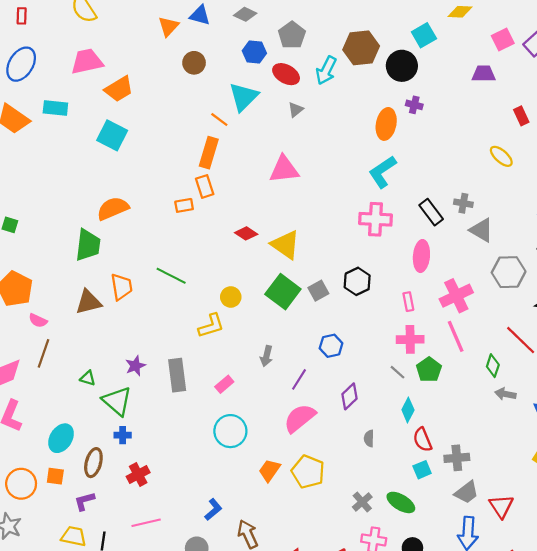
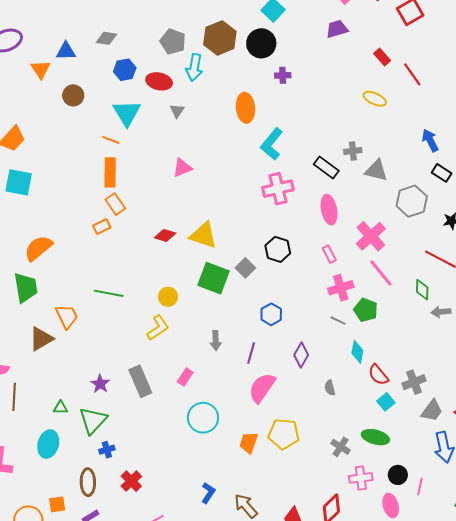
gray pentagon: (292, 35) -> (173, 42), moved
orange ellipse: (386, 124) -> (245, 108), moved
pink triangle: (284, 169) -> (182, 168), size x0.7
green triangle: (117, 401) -> (93, 420), turned 48
cyan ellipse: (61, 438) -> (48, 444), moved

